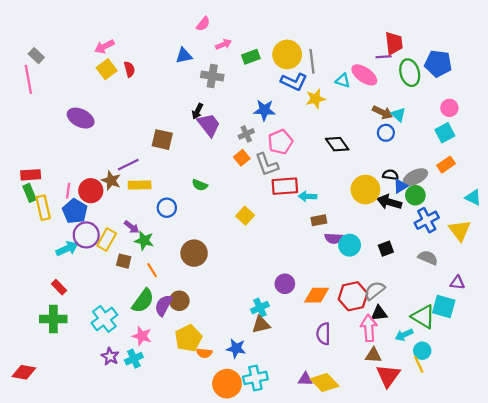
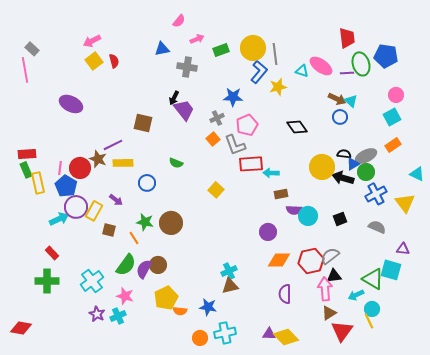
purple line: (384, 57) -> (347, 73), moved
blue L-shape: (294, 82) -> (259, 72), turned -75
green star: (144, 241) -> (145, 222), moved
purple circle: (285, 284) -> (268, 232), moved
brown triangle: (373, 355) -> (329, 313), turned -35
orange circle: (227, 384) -> (200, 338), size x0.6

